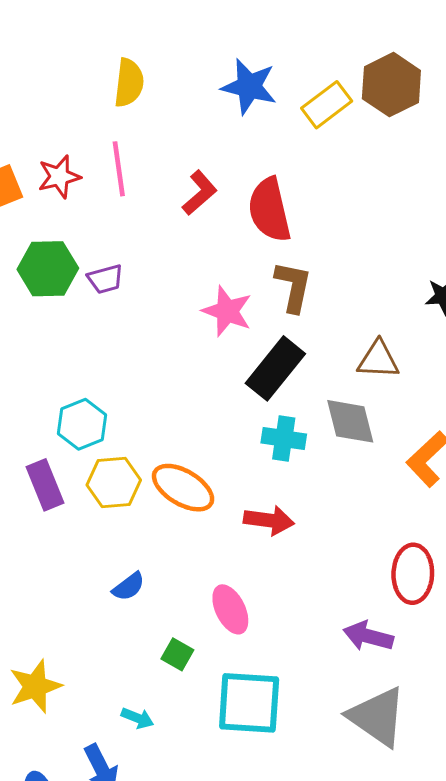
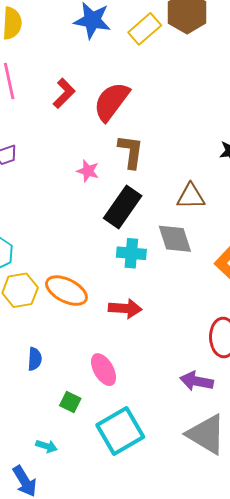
red semicircle: (269, 210) -> (111, 102), turned 54
pink star: (227, 311) -> (88, 171), size x0.7
blue semicircle: (129, 587) -> (35, 359), turned -45
cyan square: (249, 703) -> (120, 431), turned -30

